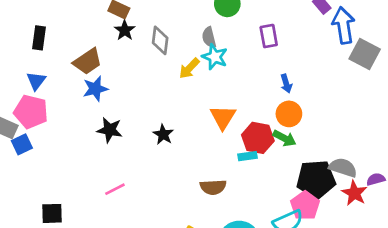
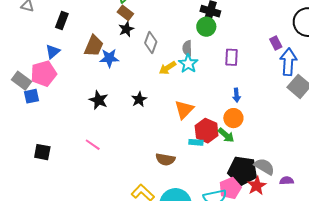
brown trapezoid: (88, 61) -> (94, 46), turned -45
blue star: (95, 89) -> (109, 58), moved
pink pentagon: (31, 112) -> (44, 74), turned 30
black star: (163, 134) -> (139, 99), moved
pink line: (115, 189) -> (93, 145), turned 49
red star: (354, 193) -> (257, 186), moved

